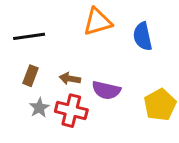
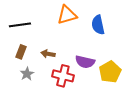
purple semicircle: (106, 90) -> (85, 62), moved
red cross: (71, 111) -> (63, 76), moved

